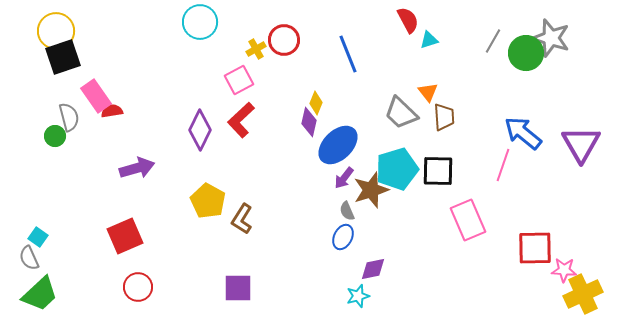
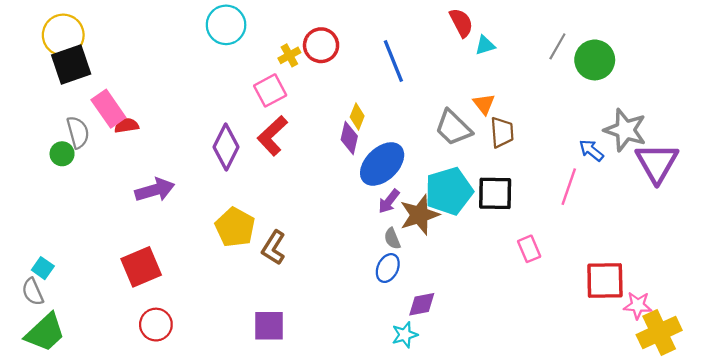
gray star: (551, 38) -> (625, 130), moved
blue arrow: (523, 133) -> (591, 150), size x0.6
pink rectangle: (468, 220) -> (529, 249), size x0.6

